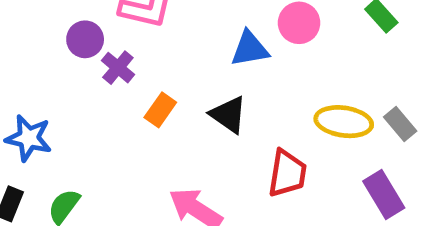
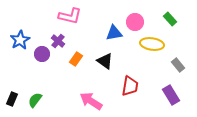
purple circle: (85, 39) -> (42, 54), moved
yellow ellipse: (344, 122) -> (152, 44), moved
blue star: (29, 138) -> (20, 40), moved, turned 30

